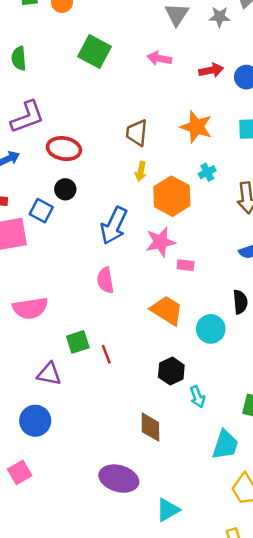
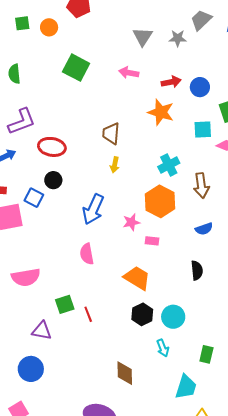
orange star: (196, 127) -> (161, 112), moved
cyan cross: (207, 172) -> (169, 165), size x1.5
orange hexagon: (172, 196) -> (160, 201), moved
pink star: (160, 242) -> (131, 222), size x0.7
cyan circle: (211, 329) -> (173, 317), moved
black hexagon: (171, 371) -> (142, 314), moved

